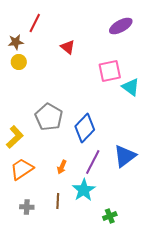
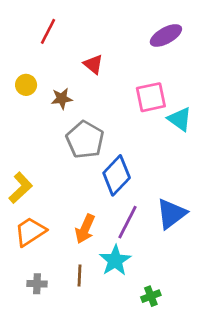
brown star: (16, 42) -> (62, 99), moved
gray pentagon: (49, 117) -> (85, 140), moved
orange arrow: (62, 167) -> (85, 229), size x1.5

